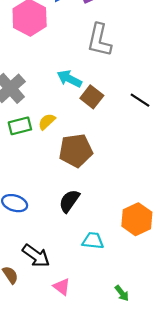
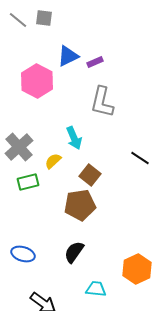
cyan arrow: (69, 79) -> (74, 138), turned -140
brown square: (92, 97) -> (90, 175), moved
yellow semicircle: (47, 122) -> (53, 161), moved

